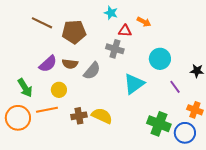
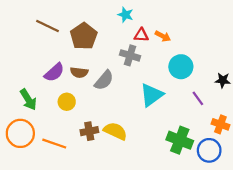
orange arrow: (144, 22) -> (163, 36), moved
brown pentagon: (74, 32) -> (84, 36), turned -30
orange line: (47, 110) -> (54, 144), moved, turned 30

